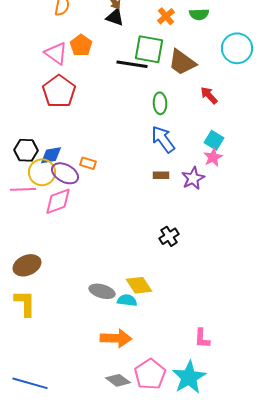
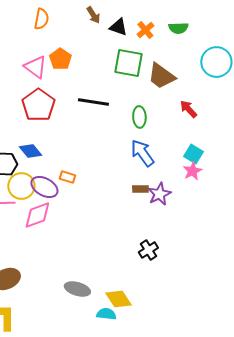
black triangle: (115, 17) -> (118, 27), moved
black line: (132, 64) -> (93, 102), moved
blue diamond: (51, 155) -> (30, 151), moved, turned 60
purple star: (193, 178) -> (159, 194), moved
gray ellipse: (102, 291) -> (77, 289), moved

